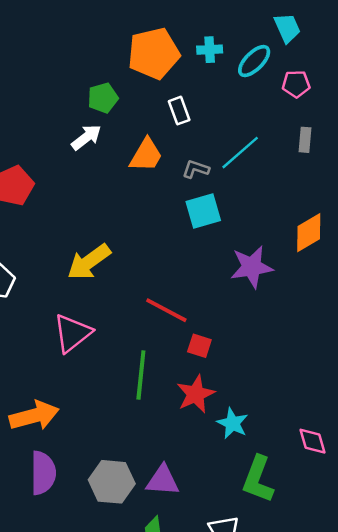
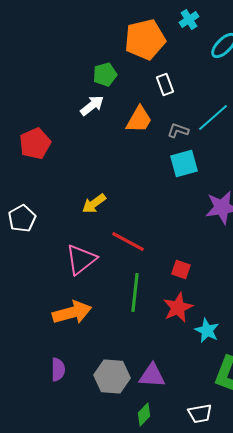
cyan cross: (210, 50) -> (189, 20), moved, turned -30
yellow arrow: (89, 262) -> (94, 204), size x0.7
red line: (166, 310) -> (128, 242), moved
orange arrow: (34, 416) -> (72, 312), moved
purple semicircle: (43, 473) -> (58, 370), size x0.7

